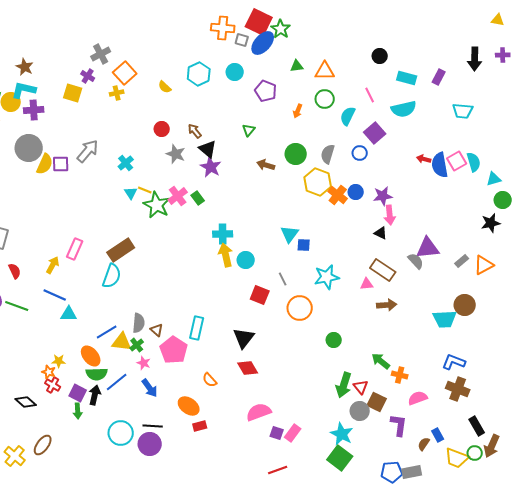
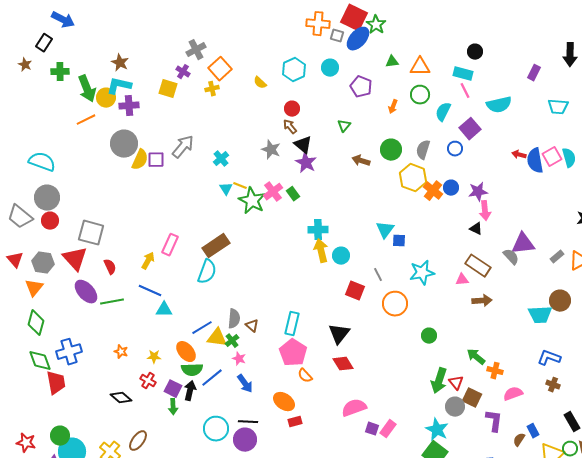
cyan rectangle: (407, 78) -> (463, 74), moved
red circle: (162, 129) -> (292, 109), moved
green line: (17, 306) -> (112, 302), turned -30
pink pentagon: (174, 350) -> (293, 353), moved
orange star: (49, 372) -> (121, 352), moved
brown cross: (458, 389) -> (553, 385), size x0.6

